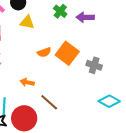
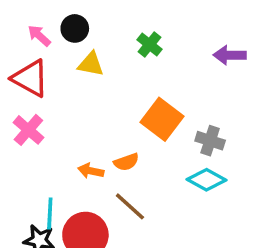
purple arrow: (85, 17) -> (230, 55), moved
orange semicircle: (44, 52) -> (126, 162), moved
cyan diamond: (109, 101) -> (206, 180), moved

